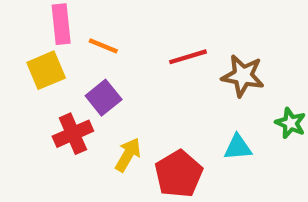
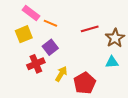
pink rectangle: (61, 24) -> (31, 13), turned -48
brown star: (243, 76) -> (115, 38), turned 30
cyan triangle: (238, 147) -> (112, 62), moved

